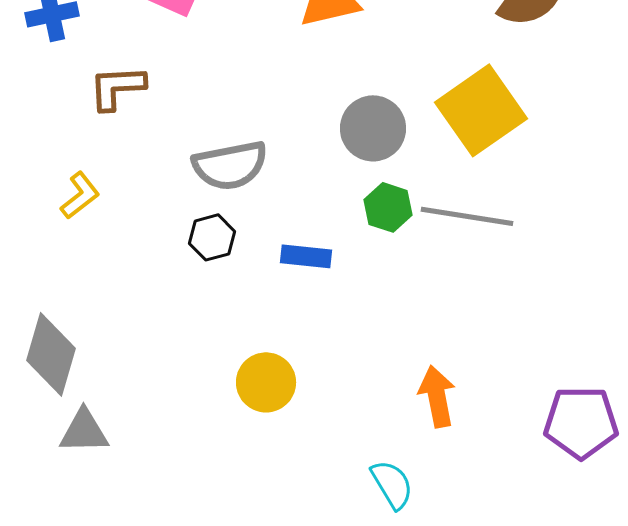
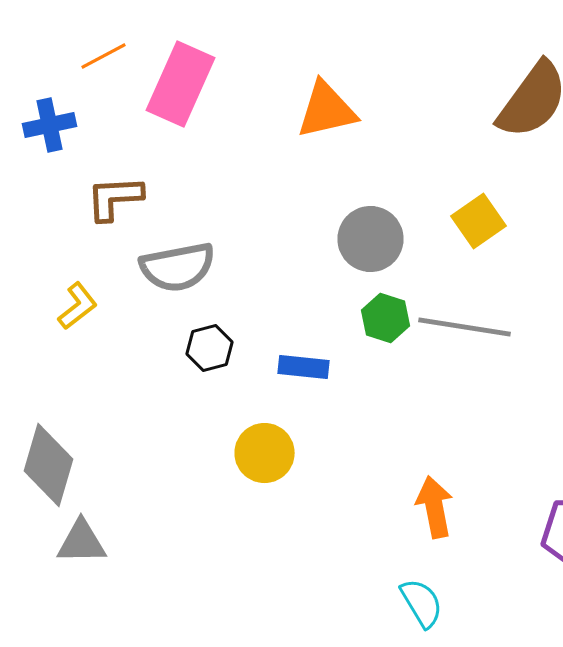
yellow square: (481, 110) -> (478, 221), size x0.6
gray semicircle: (230, 165) -> (178, 267), moved
yellow circle: (266, 382) -> (264, 453), moved
cyan semicircle: (392, 484) -> (422, 603), moved

